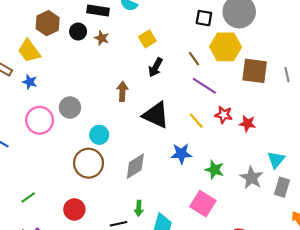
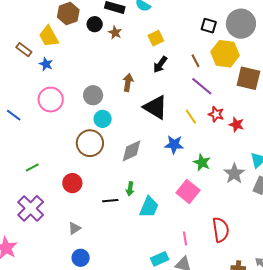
gray circle: (70, 108) -> (93, 95), moved

